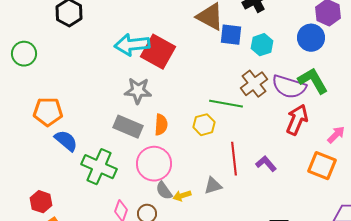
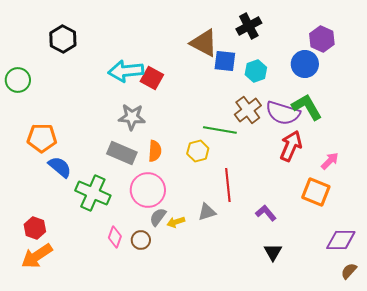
red square: (158, 52) -> (152, 78), size x0.7
purple L-shape: (266, 164) -> (266, 213), moved
gray semicircle: (164, 191) -> (158, 217), turned 72

